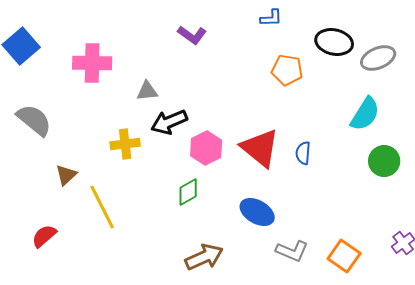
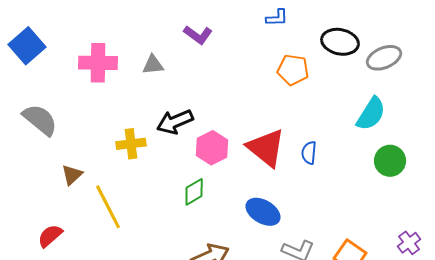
gray triangle: (147, 91) -> (153, 65), moved

